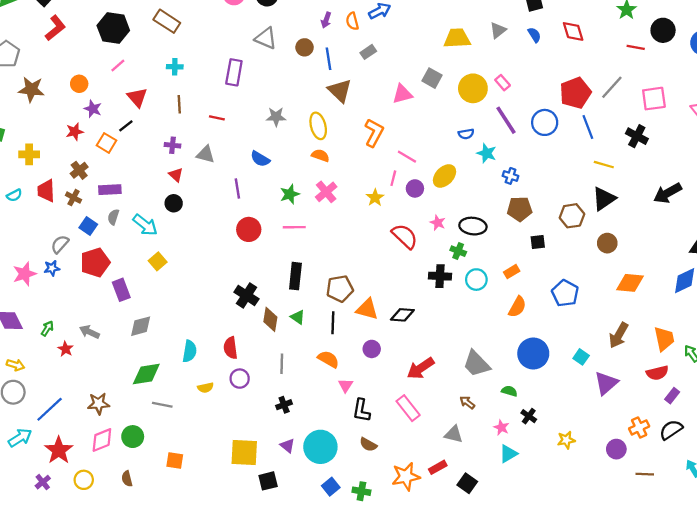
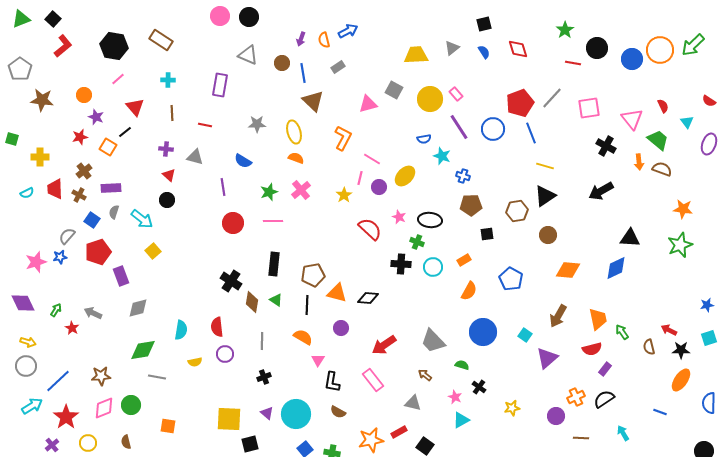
black cross: (637, 136) -> (606, 146), moved

